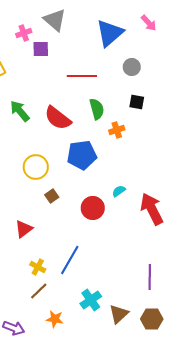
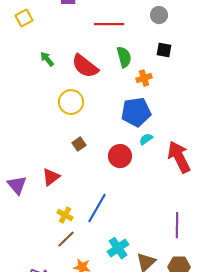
green arrow: (20, 111) -> (47, 59), size x0.7
blue pentagon: (82, 155) -> (136, 112), moved
yellow circle: (36, 167) -> (71, 102), moved

